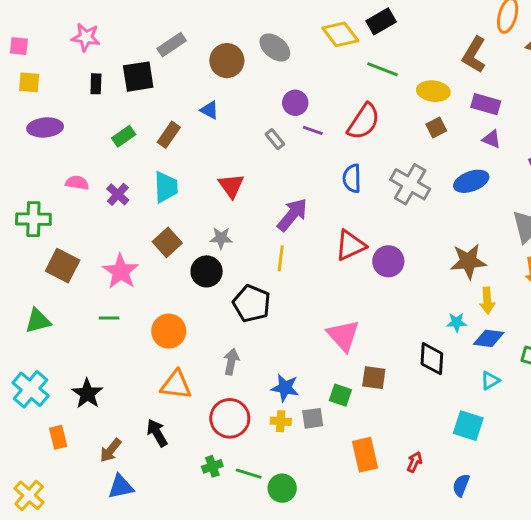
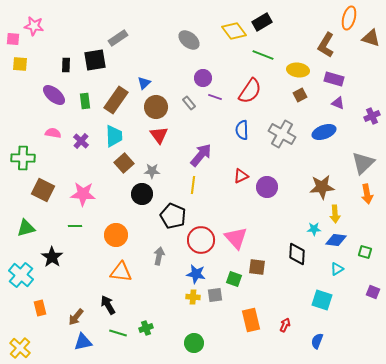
pink star: (86, 37) -> (34, 26), moved
brown circle: (227, 61) -> (156, 107), moved
blue triangle: (209, 110) -> (144, 83), turned 48
purple ellipse: (45, 127) -> (54, 95), moved, turned 45
brown rectangle: (169, 135) -> (116, 100), size x1.5
green rectangle: (124, 136) -> (85, 101), turned -63
brown square: (167, 242) -> (124, 163), moved
red triangle: (350, 245) -> (241, 176), size x0.7
pink star: (121, 271) -> (83, 194), turned -30
black star: (87, 394) -> (52, 257), moved
red circle: (230, 418) -> (201, 240), moved
green line: (249, 474) -> (118, 333), moved

